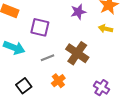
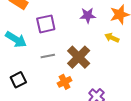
purple square: (40, 27) -> (46, 24), turned -36
orange cross: (58, 81) -> (65, 82), moved

